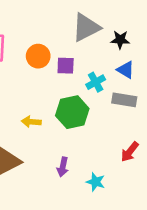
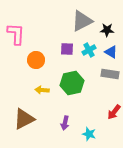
orange circle: (38, 56) -> (36, 60), moved
cyan cross: (96, 82) -> (89, 50), moved

